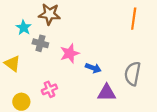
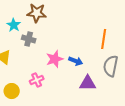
orange line: (134, 19) -> (104, 39), moved
pink star: (70, 53) -> (55, 59), moved

